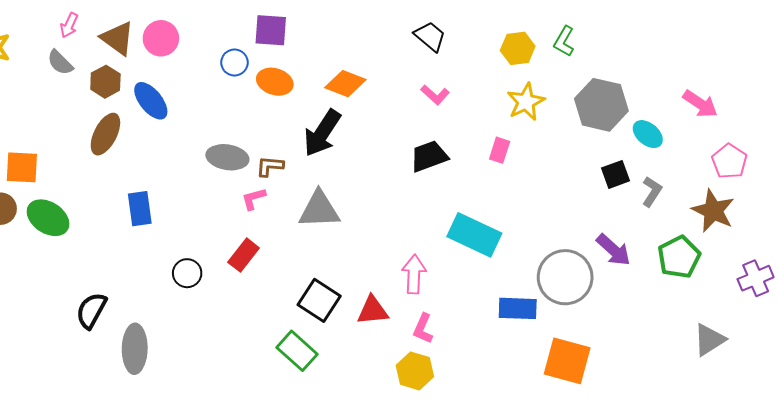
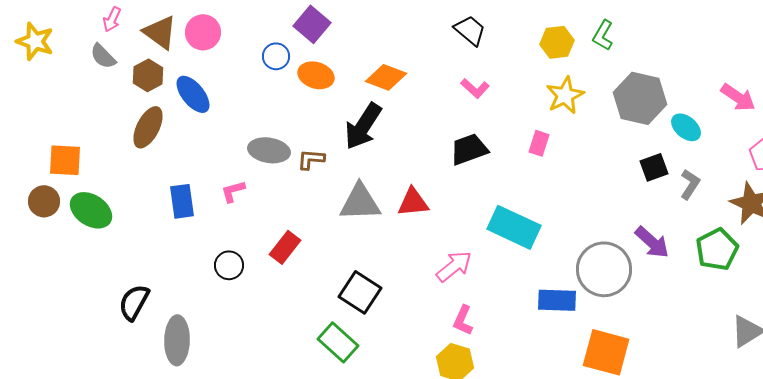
purple square: (271, 30) -> (312, 24), turned 36
pink L-shape: (254, 199) -> (233, 191), moved
pink arrow: (414, 274) -> (454, 266), turned 48
red triangle: (373, 310) -> (413, 202), moved

